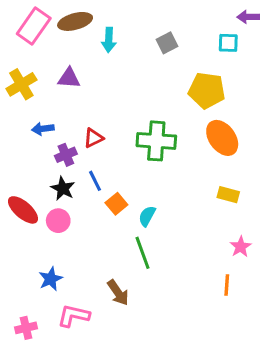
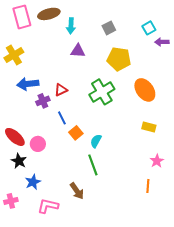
purple arrow: (248, 17) -> (162, 42), moved
pink rectangle: (34, 26) -> (22, 17), turned -50
cyan square: (228, 43) -> (149, 28), turned -32
purple triangle: (69, 78) -> (78, 51), moved
yellow pentagon: (207, 90) -> (119, 59), moved
blue arrow: (43, 129) -> (28, 84), size x1.5
green cross: (156, 141) -> (102, 92), turned -35
black star: (63, 188) -> (19, 161), moved
pink cross: (26, 328) -> (11, 201), moved

